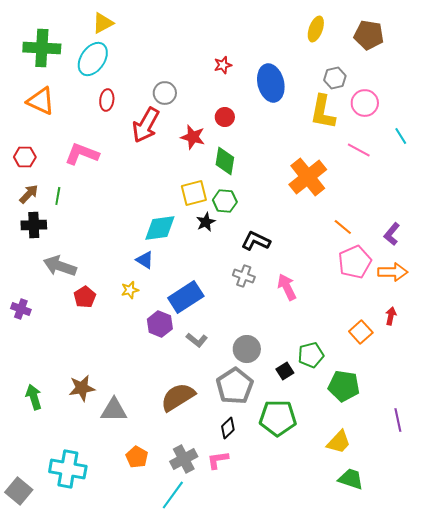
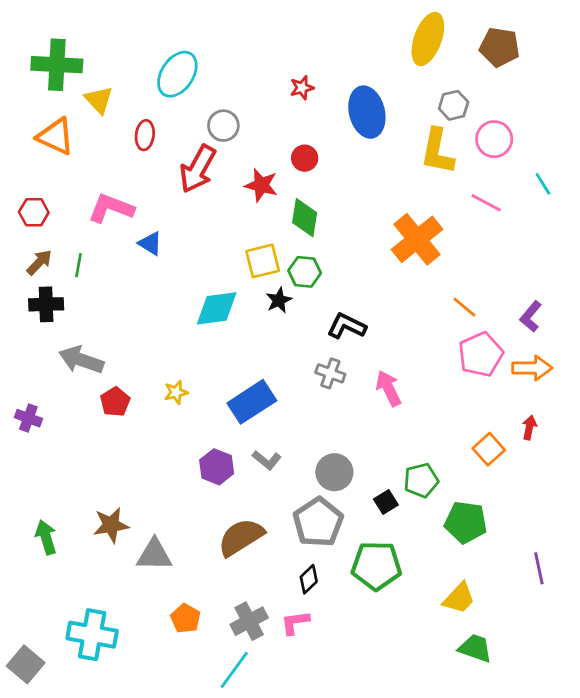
yellow triangle: (103, 23) -> (99, 100), moved, turned -45
yellow ellipse: (316, 29) -> (428, 39), size x1.5
cyan ellipse: (93, 59) -> (177, 74), moved
blue triangle: (145, 260) -> (150, 243), moved
purple hexagon: (160, 324) -> (217, 467), moved

